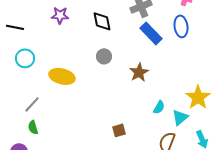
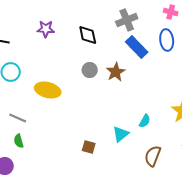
brown star: (139, 72) -> (116, 72), moved
gray line: (32, 104) -> (18, 118), turned 72
cyan triangle: (180, 117) -> (121, 134), moved
brown square: (119, 130) -> (89, 147), moved, turned 32

